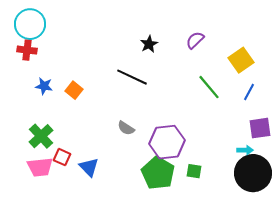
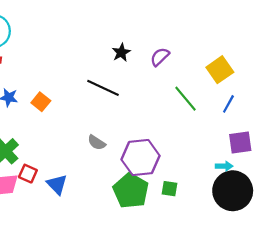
purple semicircle: (195, 40) -> (160, 57), moved

